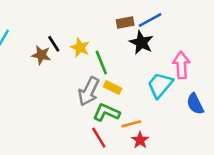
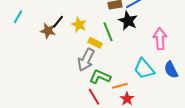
black line: (54, 44) -> (58, 22), turned 72
green line: (101, 63) -> (108, 32), moved
cyan trapezoid: (160, 85) -> (144, 69), moved, turned -80
yellow rectangle: (113, 88) -> (95, 43), moved

